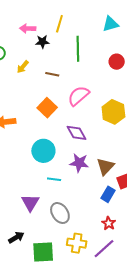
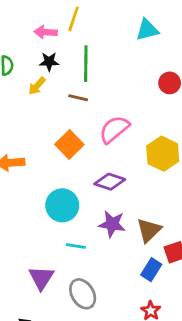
yellow line: (59, 24) -> (74, 19), moved
cyan triangle: (110, 24) -> (147, 30), moved
black star: (42, 42) -> (49, 62), moved
green line: (78, 49) -> (86, 64), moved
purple diamond: (77, 133) -> (110, 182), turned -45

